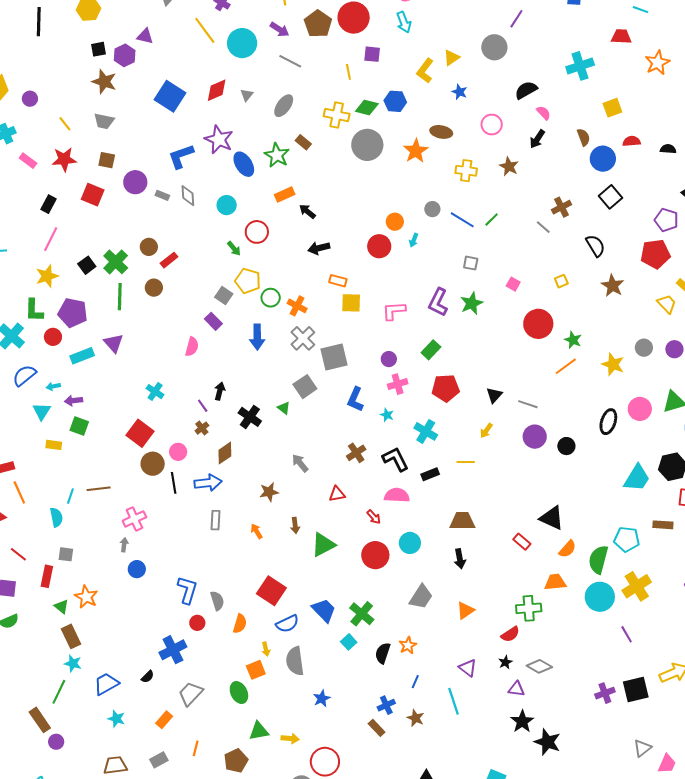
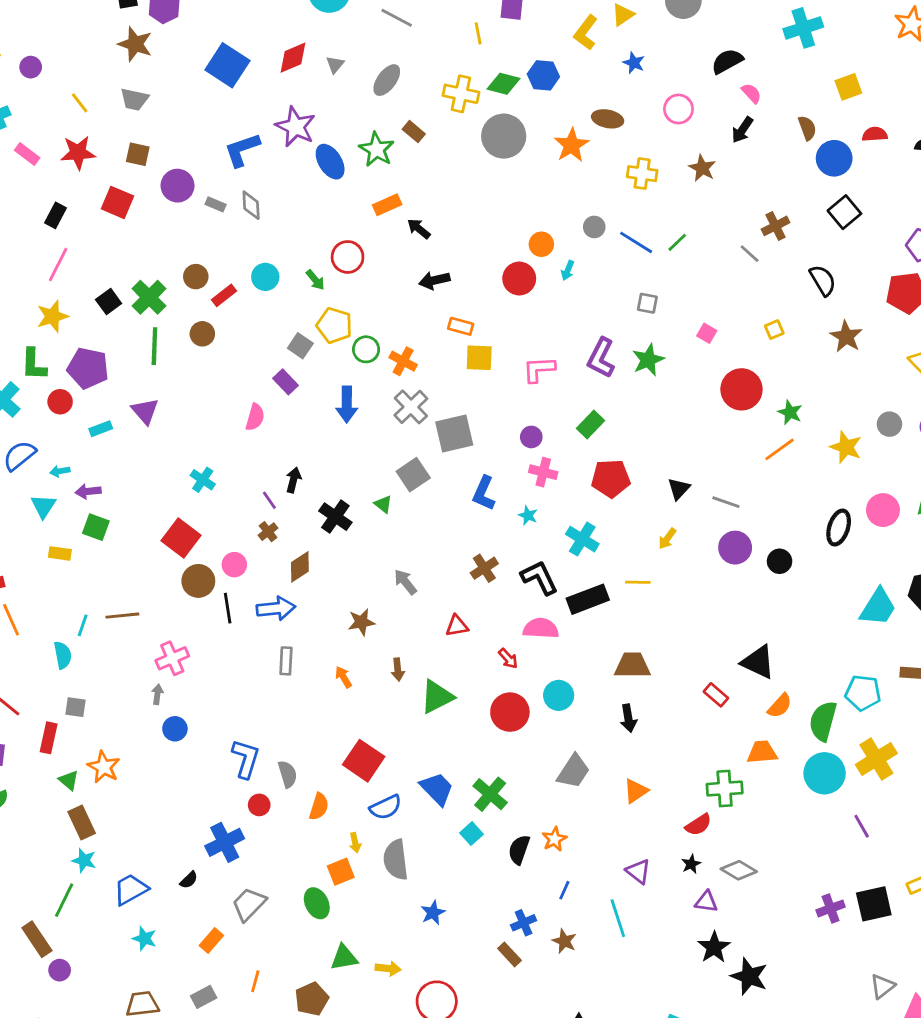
cyan circle: (227, 205) -> (265, 277), moved
cyan rectangle: (82, 356) -> (101, 429), size x0.7
pink cross: (398, 384) -> (543, 472), turned 30
black rectangle: (430, 474) -> (588, 599), size x1.6

